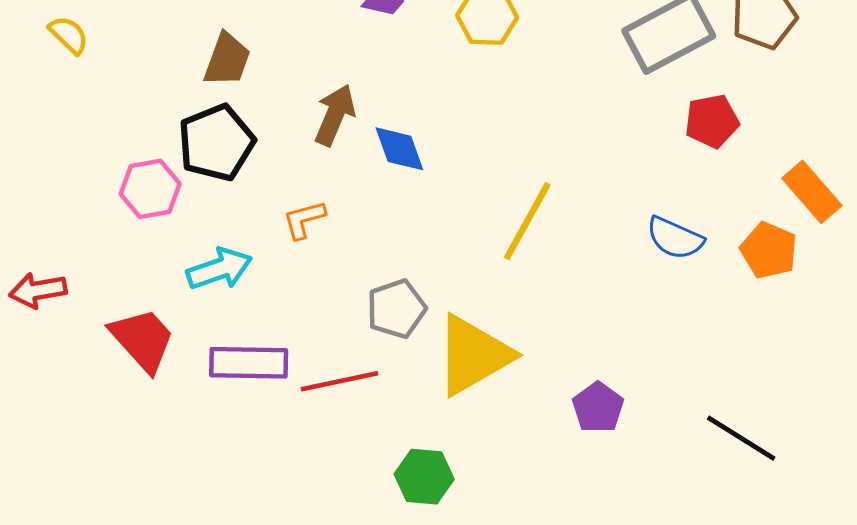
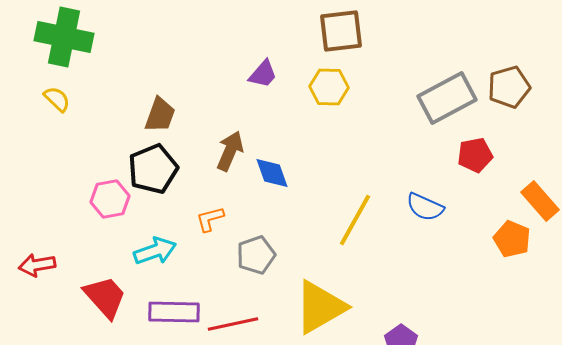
blue semicircle: (675, 238) -> (425, 207), moved
gray pentagon: (396, 309) -> (256, 255), moved

